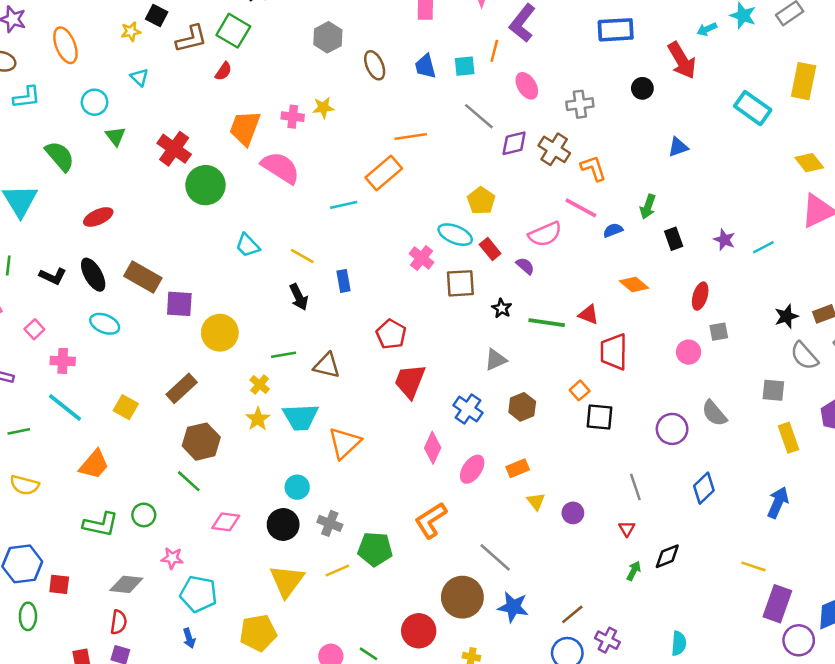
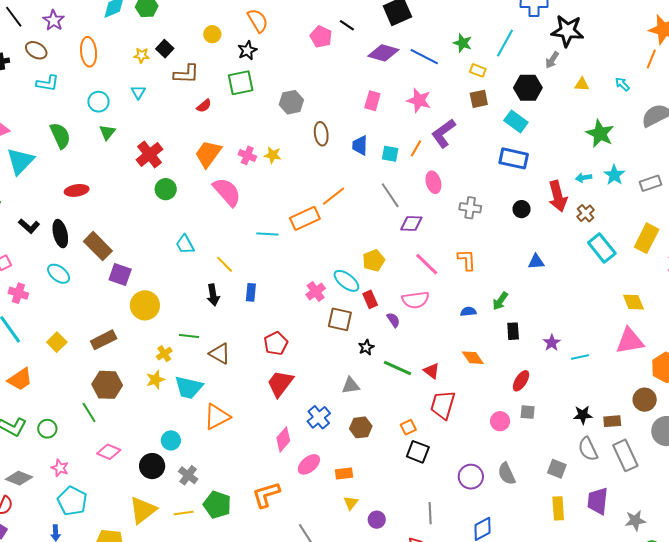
green square: (233, 31) -> (241, 83), moved, turned 32
orange line: (411, 137) -> (333, 196), turned -45
brown cross: (554, 149) -> (586, 213), moved, size x0.7
green circle: (205, 185) -> (166, 189), size x0.7
pink line: (581, 208) -> (427, 264), moved

